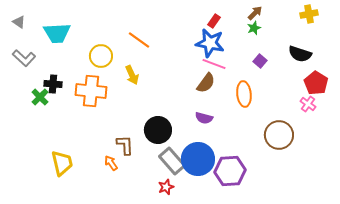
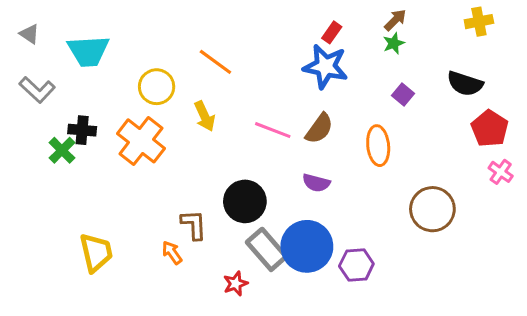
pink line: (214, 64) -> (273, 130), moved
orange cross: (91, 91) -> (141, 141), turned 32
pink cross: (308, 104) -> (501, 172), moved
purple hexagon: (230, 171) -> (356, 265), size x0.7
red star: (166, 187) -> (236, 284), moved

